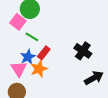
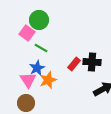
black cross: (83, 51) -> (92, 62), turned -30
red rectangle: (44, 53) -> (74, 64), moved

